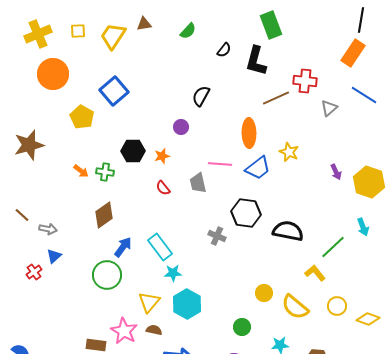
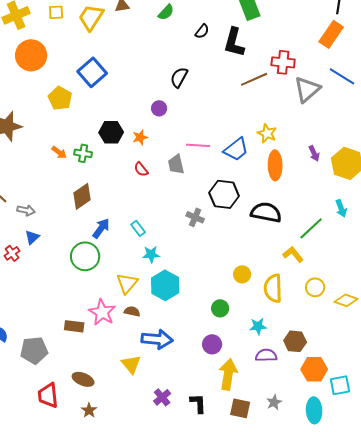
gray triangle: (329, 108) -> (307, 89), size x1.6
orange ellipse: (249, 133) -> (275, 165), moved
cyan rectangle: (160, 247) -> (138, 228), size x0.6
yellow semicircle: (295, 307) -> (273, 288), turned 48

